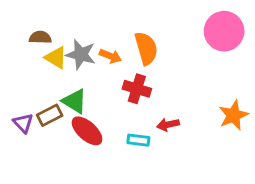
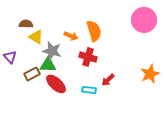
gray star: (81, 55) -> (52, 51), moved
green triangle: (75, 101) -> (48, 65), turned -30
purple triangle: (23, 123) -> (10, 57), moved
red arrow: (168, 125) -> (108, 80), turned -32

